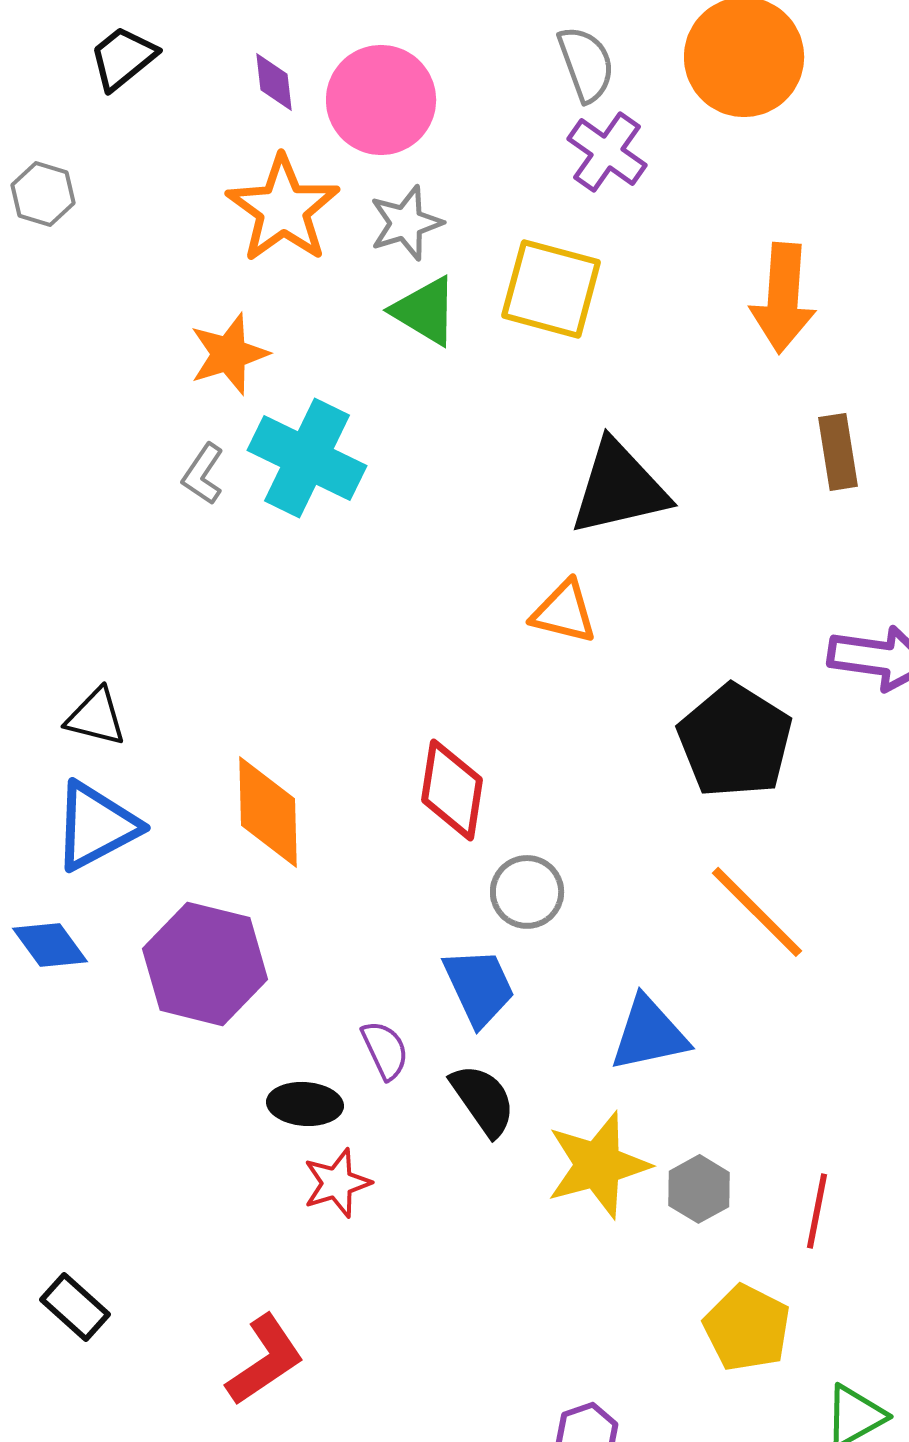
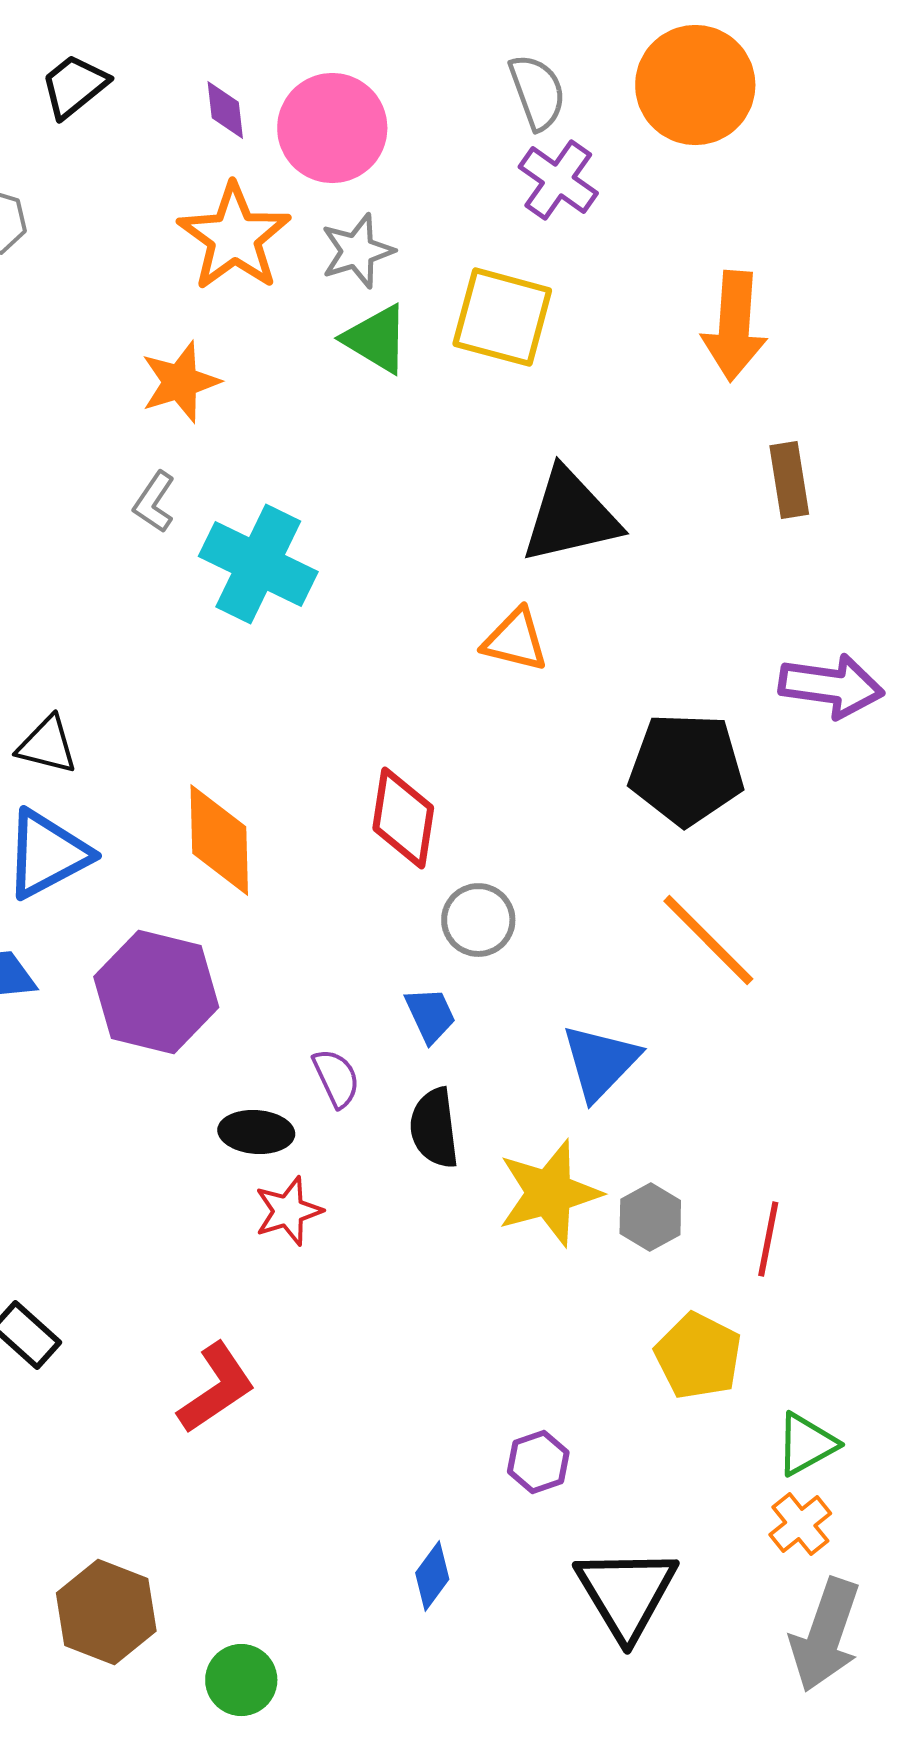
cyan cross: (307, 458) -> (258, 564), moved
black pentagon: (735, 741) -> (686, 769), turned -30
blue trapezoid: (479, 987) -> (430, 1015), size x0.7
blue triangle: (649, 1034) -> (600, 1062), turned -34
black semicircle: (483, 1100) -> (434, 1128), turned -152

